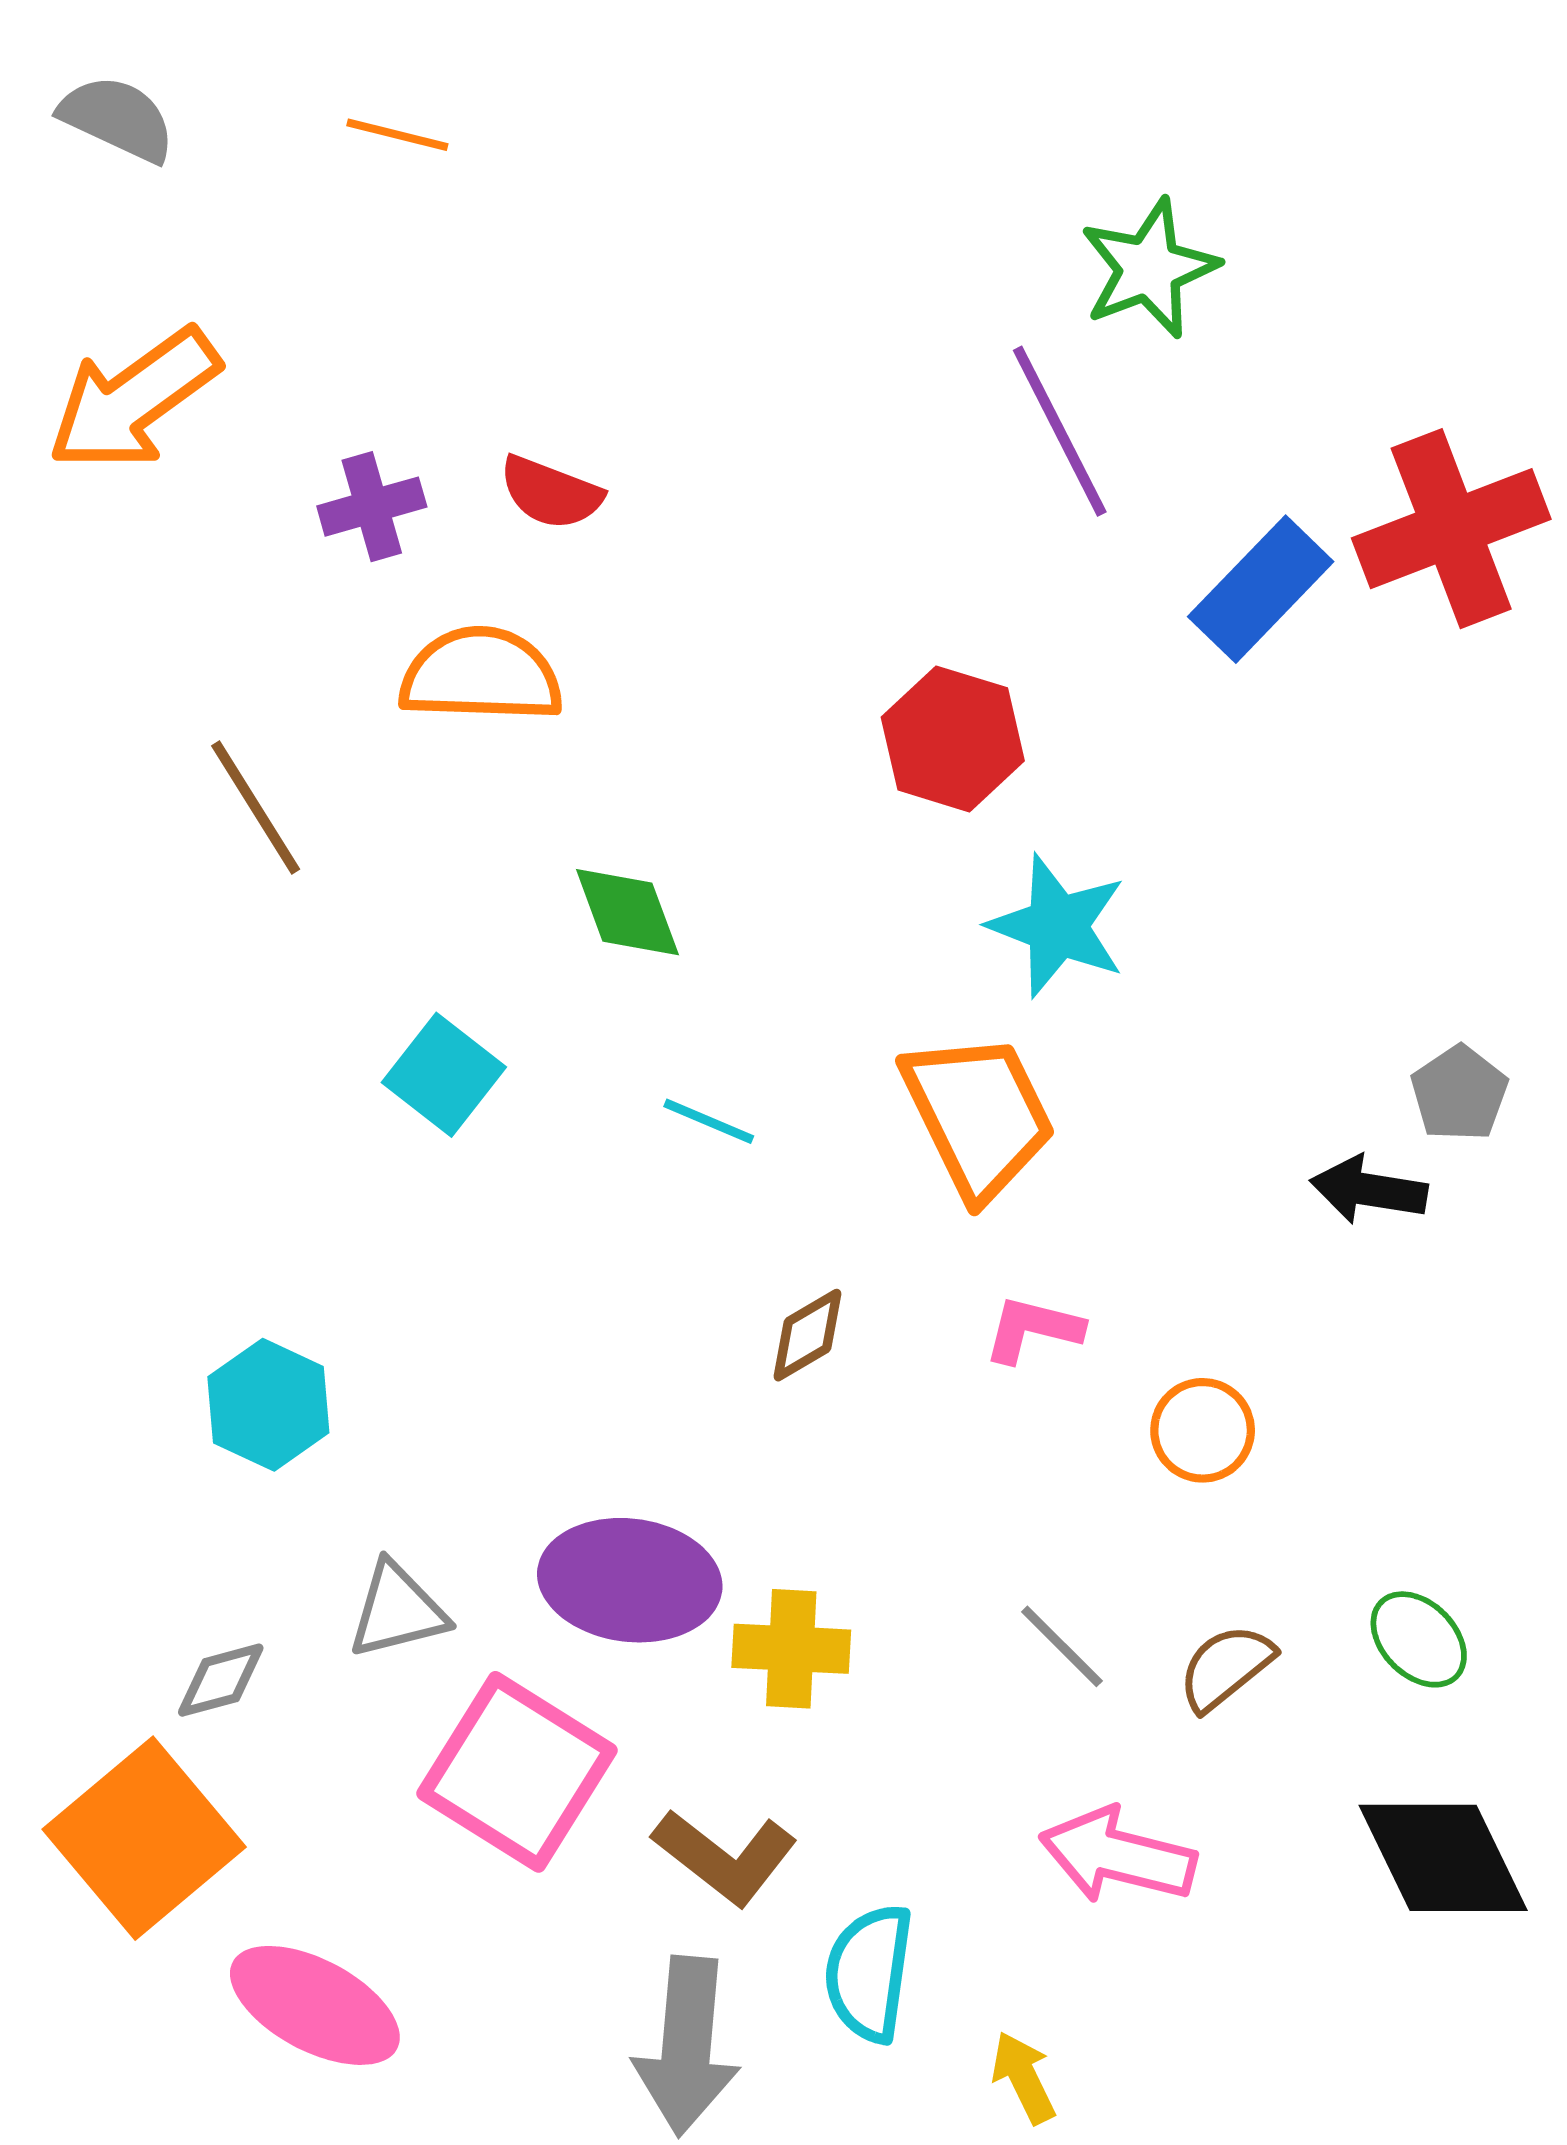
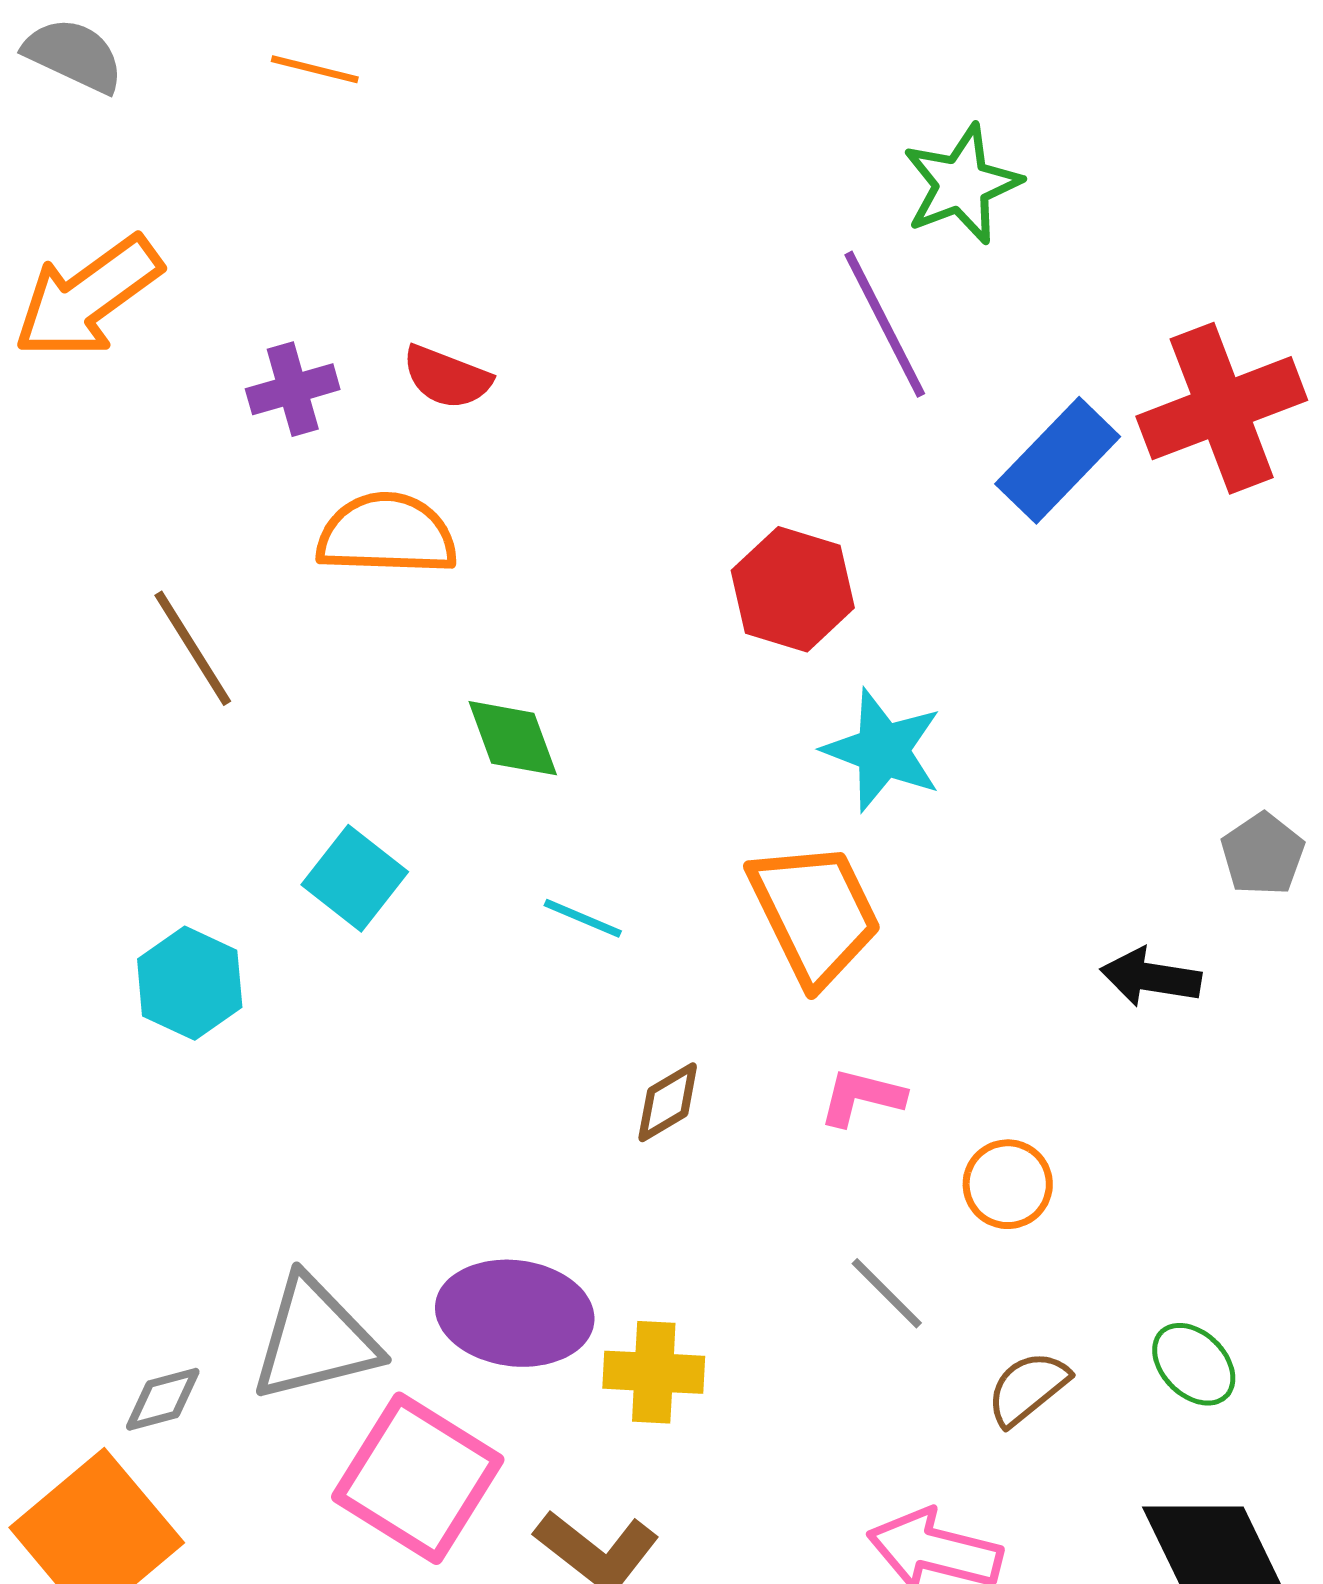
gray pentagon: (1459, 1093) -> (1263, 854), moved
cyan hexagon: (268, 1405) -> (190, 983), moved
gray triangle: (397, 1610) -> (315, 1339), size x1.5
gray line: (1062, 1646) -> (887, 1293), moved

